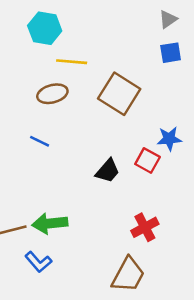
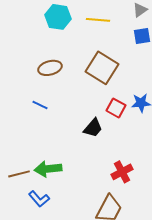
cyan hexagon: (45, 28) -> (58, 17), moved
yellow line: (72, 62) -> (98, 20), moved
red square: (147, 161) -> (116, 108), moved

